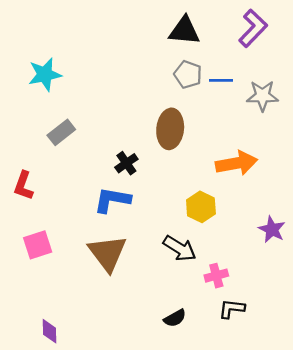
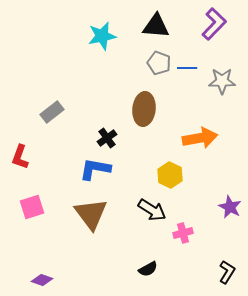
cyan star: (45, 74) -> (102, 36), moved
purple star: (272, 229) -> (230, 207), moved
black L-shape: (232, 309) -> (227, 272), moved, turned 115
purple diamond: (49, 331) -> (42, 280), turned -70

